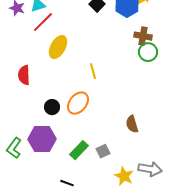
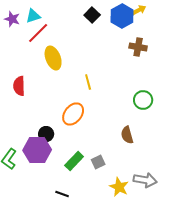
yellow ellipse: (58, 47) -> (53, 58), turned -50
green circle: (148, 52) -> (143, 100), moved
black circle: (52, 107) -> (46, 134), moved

